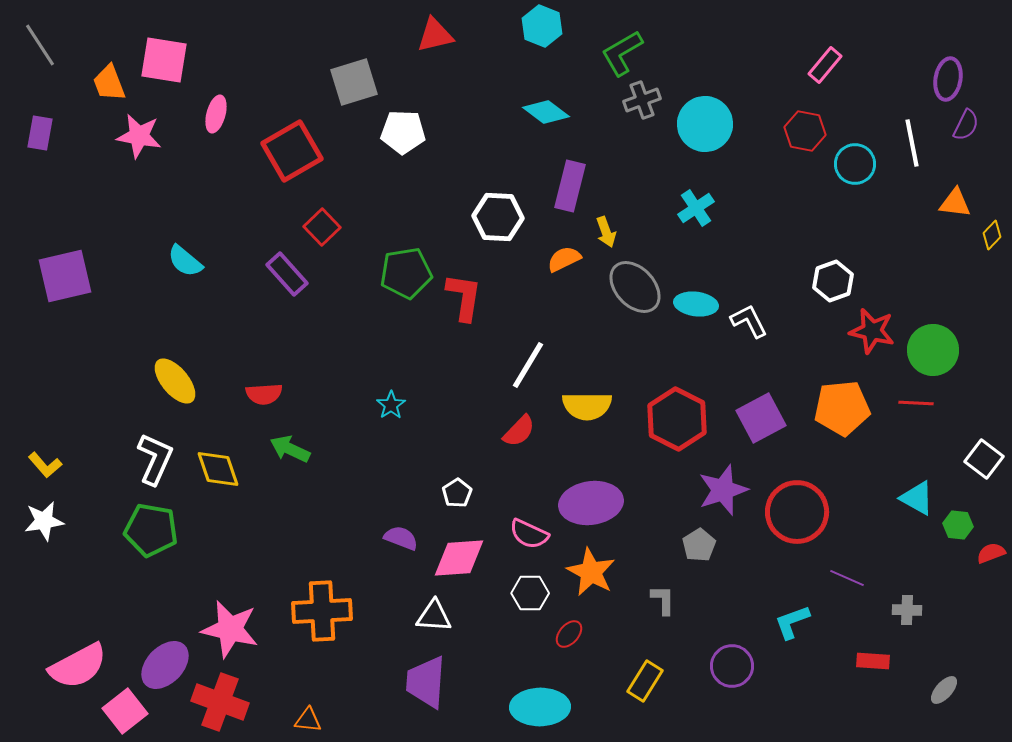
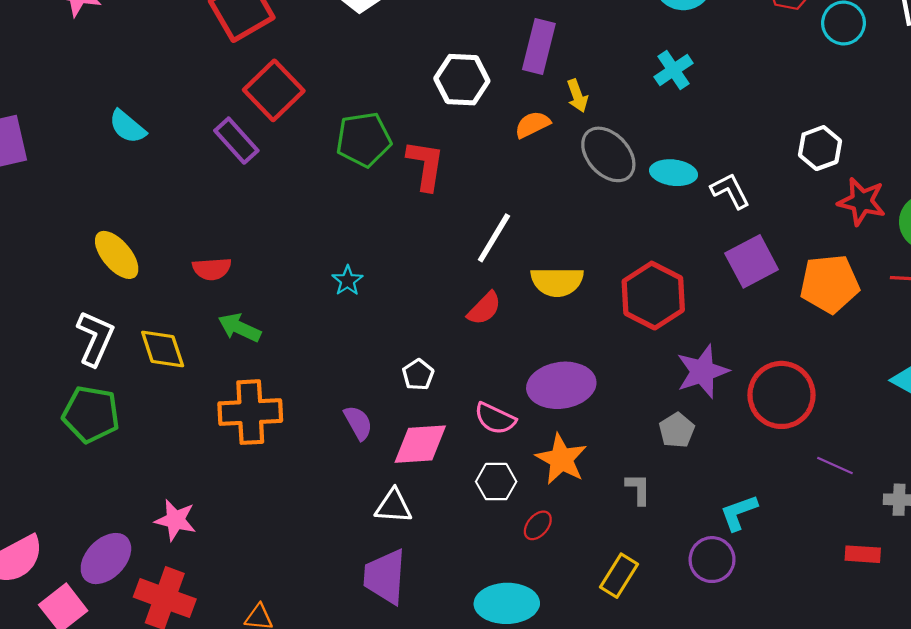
red square: (322, 227) -> (274, 90), size x1.5
purple square: (761, 418) -> (752, 261), moved
purple semicircle: (401, 538) -> (358, 423), turned 40
orange cross: (322, 611) -> (250, 412), moved
cyan L-shape: (792, 622) -> (739, 513), moved
pink star: (230, 629) -> (175, 520), size x0.7

